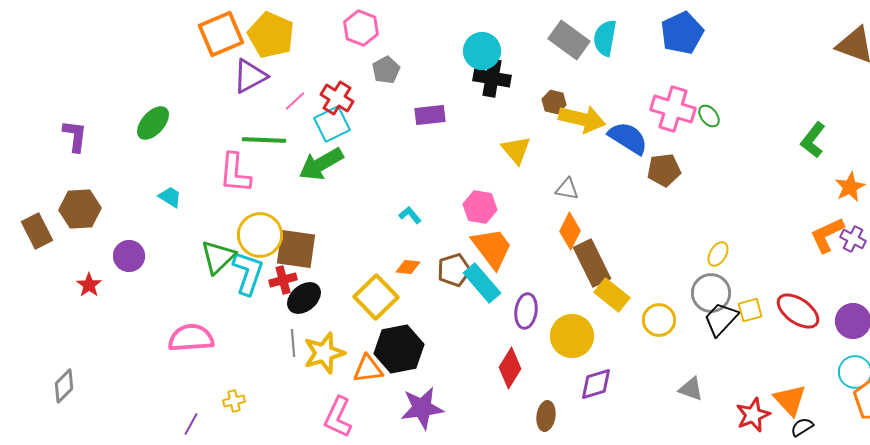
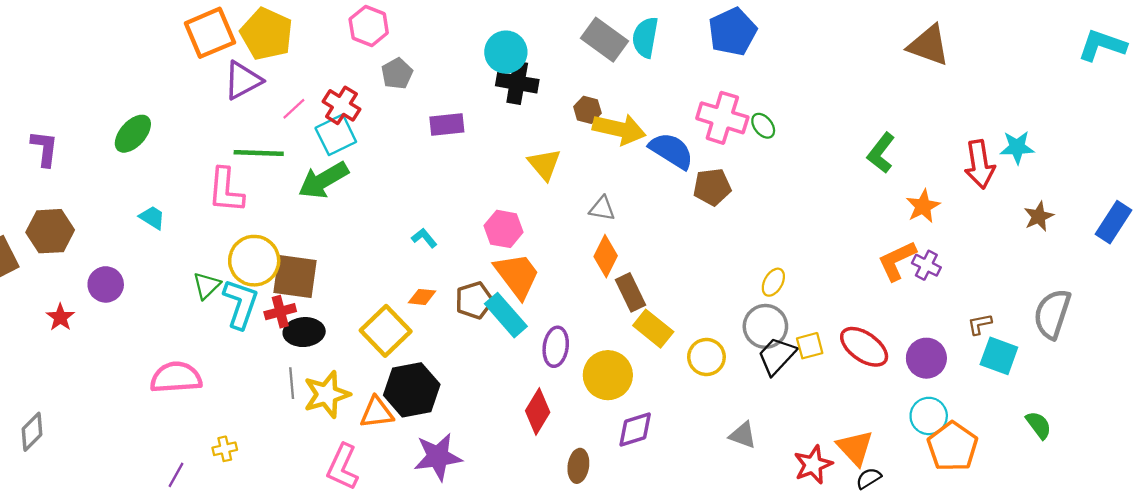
green triangle: (218, 257) -> (207, 286), size x0.7
brown rectangle: (592, 263) -> (631, 292), size x0.7
black ellipse: (304, 298) -> (304, 332), turned 36

